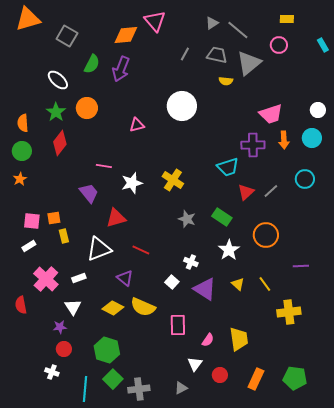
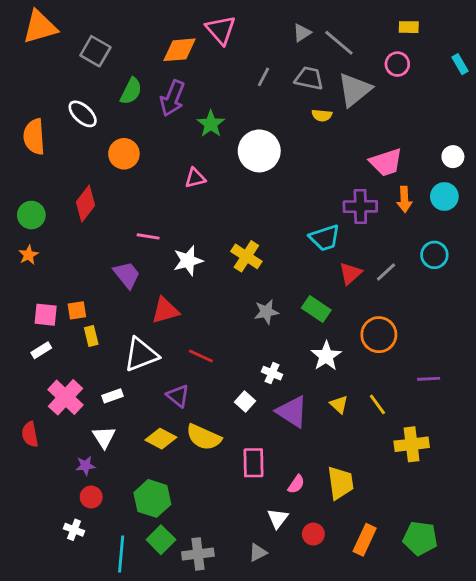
green star: (56, 112) -> (211, 124), moved
orange semicircle: (23, 123) -> (34, 137), moved, size x1.4
gray star: (187, 219) -> (266, 312), turned -30

